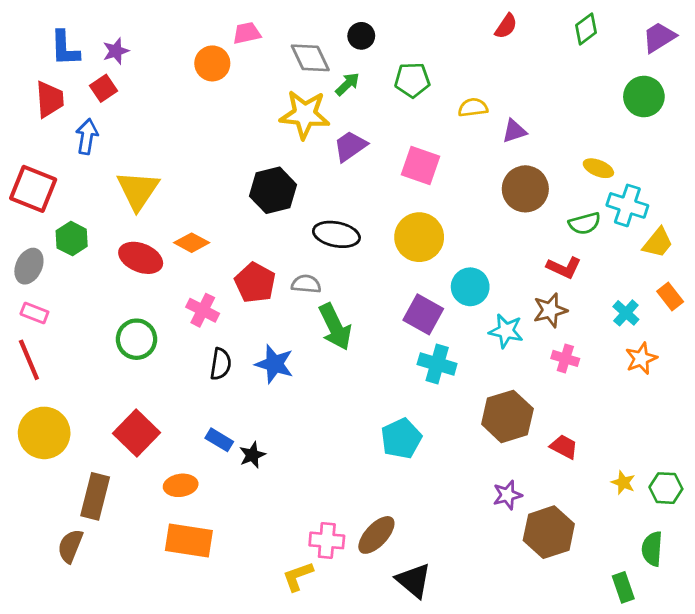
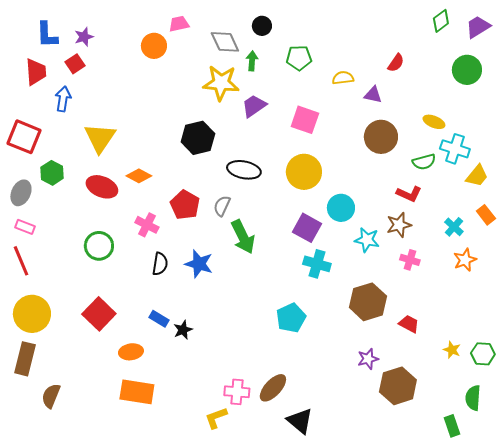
red semicircle: (506, 26) -> (396, 63), moved
green diamond: (586, 29) -> (441, 21), moved
green arrow: (347, 84) -> (252, 61), turned -42
purple triangle: (514, 131) -> (373, 95), turned 30
gray semicircle: (306, 284) -> (222, 206), turned -70
brown rectangle: (95, 496) -> (25, 359), moved

